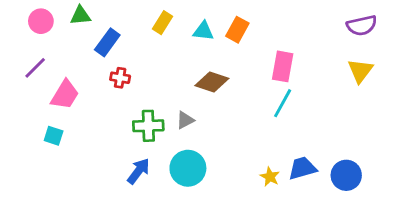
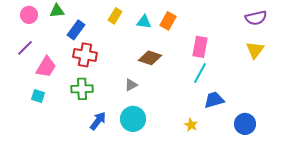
red cross: (120, 78) -> (85, 55), size x1.6
green cross: (148, 126) -> (82, 89), moved
blue trapezoid: (302, 168) -> (214, 100), moved

